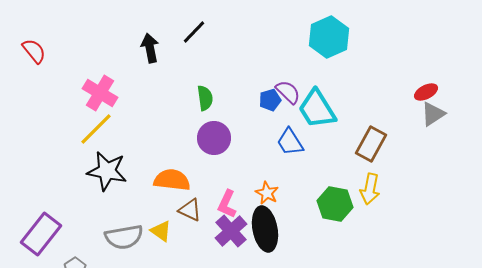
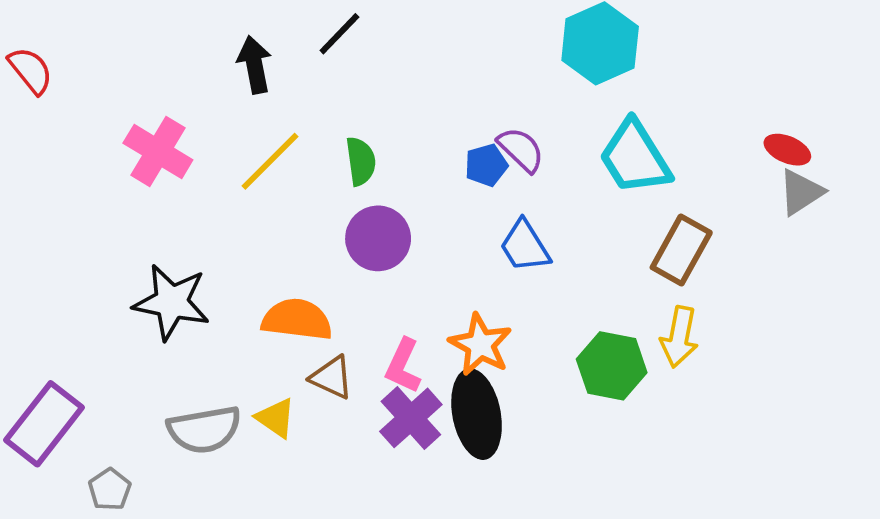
red ellipse: (426, 92) -> (787, 150), turned 50
cyan trapezoid: (317, 109) -> (635, 157), moved
yellow line: (96, 129) -> (270, 161), moved
orange star: (267, 193) -> (480, 345), size x1.4

